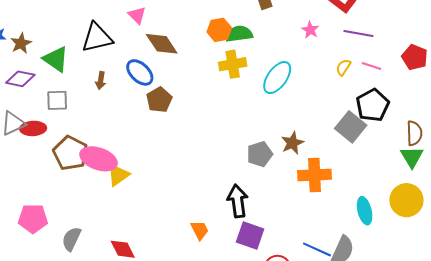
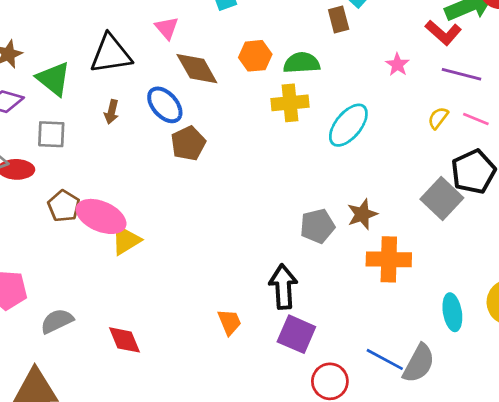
orange hexagon: (219, 30) -> (255, 56), moved
brown pentagon: (70, 153) -> (64, 206), size x0.7
gray semicircle: (71, 239) -> (57, 321), turned 35

